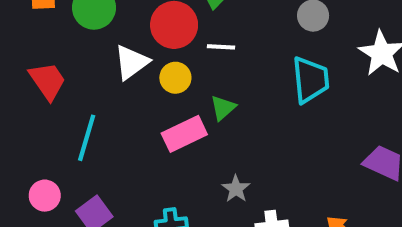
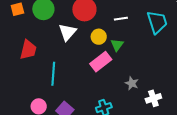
white line: (221, 47) -> (121, 19), moved
yellow circle: (175, 78) -> (99, 37), moved
red trapezoid: (48, 81) -> (28, 50), turned 60

